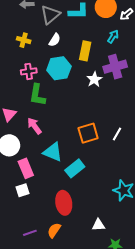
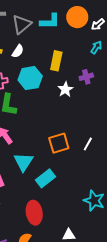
cyan arrow: (113, 36) -> (96, 47), moved
white semicircle: (55, 40) -> (18, 51), moved
purple cross: (115, 67) -> (86, 77), size x0.6
cyan triangle: (53, 152) -> (24, 162), turned 40

